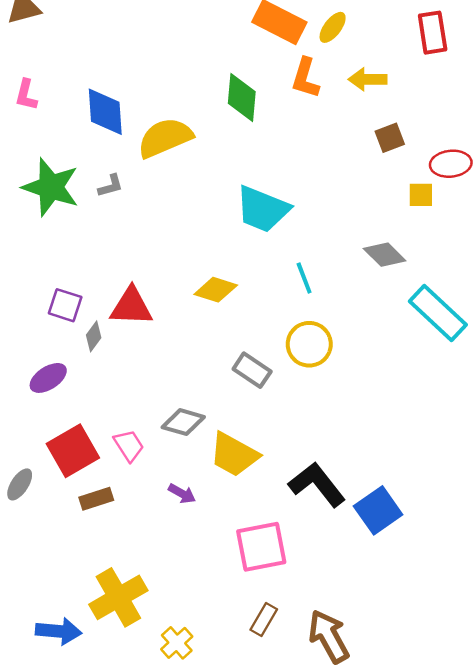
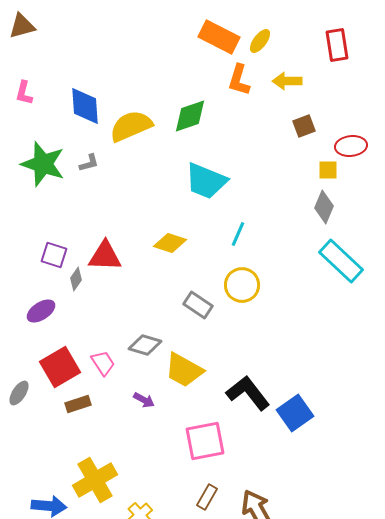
green diamond: (242, 97) -> (190, 116), moved, turned 66
gray diamond: (385, 255) -> (324, 207), moved, turned 68
cyan line: (304, 278) -> (238, 234), turned 45

